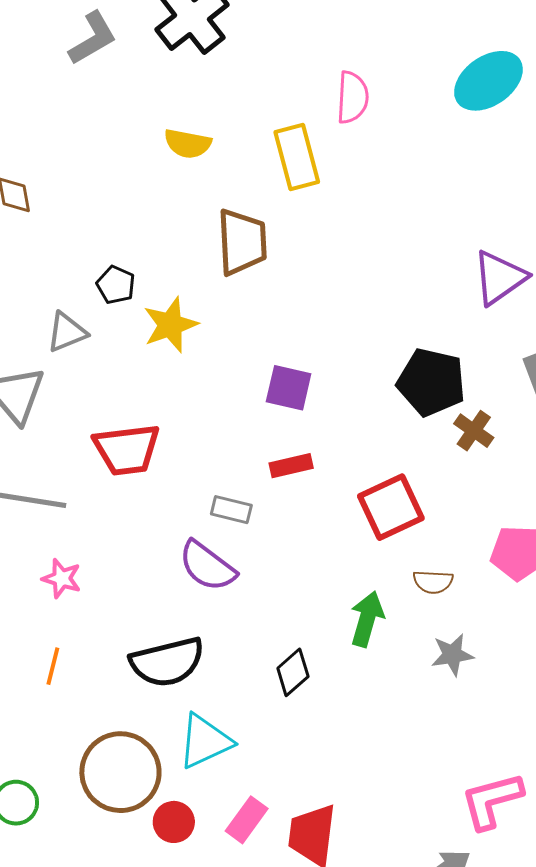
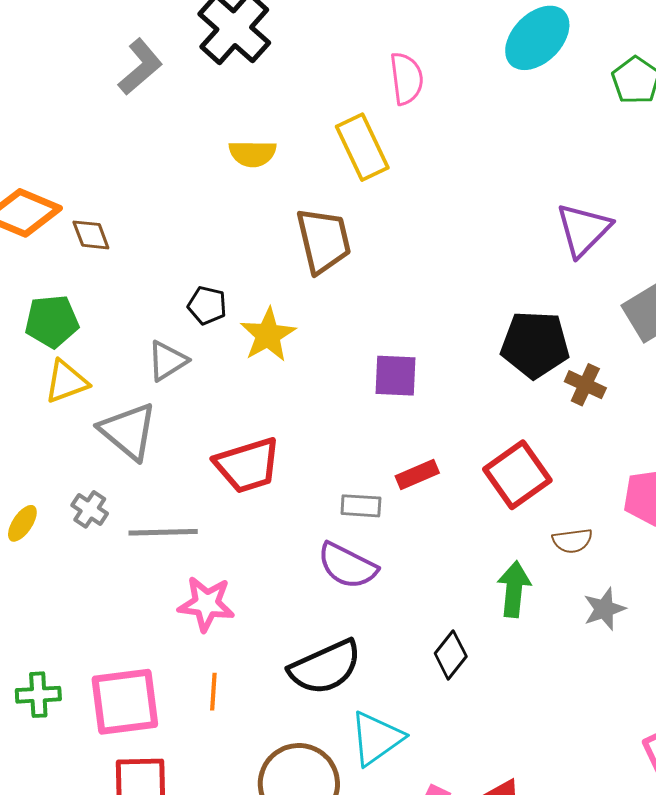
red rectangle: (291, 466) -> (417, 475), moved
pink star: (62, 579) -> (206, 604), size x1.4

